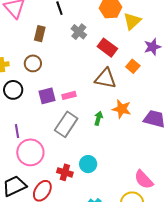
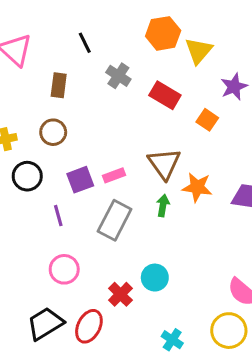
brown triangle: (106, 78) -> (164, 164), moved, turned 50
purple line: (17, 131) -> (58, 216), moved
pink circle: (30, 152) -> (64, 269), size x0.7
red cross: (65, 172) -> (120, 294), turned 35

